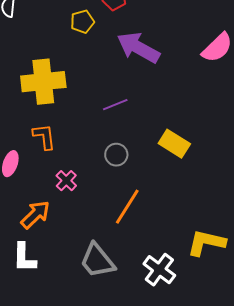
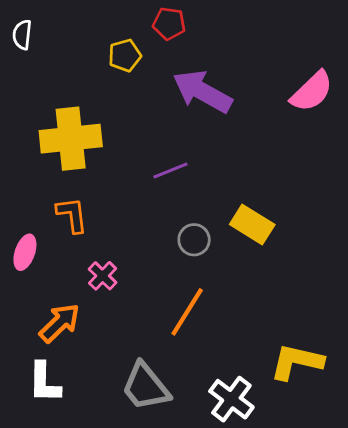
gray circle: (116, 155) -> (194, 240), moved

